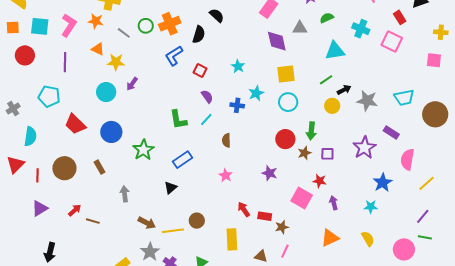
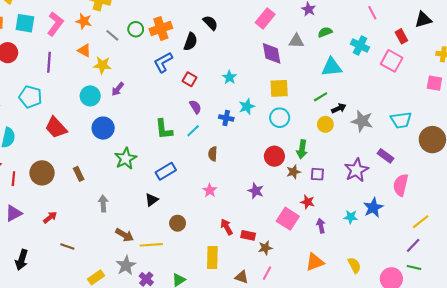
blue circle: (111, 132) -> (103, 128), moved
yellow line: (427, 183) -> (421, 222), moved
cyan star: (371, 207) -> (351, 217), moved
brown line: (93, 221) -> (67, 247), moved
brown circle: (197, 221) -> (178, 223), moved

